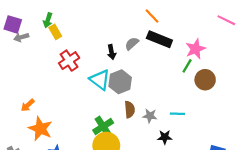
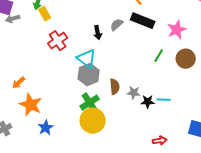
green line: (187, 66) -> (159, 56), moved
gray hexagon: (120, 82) -> (89, 75), moved
cyan line: (177, 114) -> (164, 100), moved
black star: (165, 137) -> (148, 102), moved

